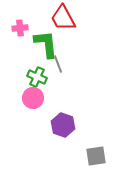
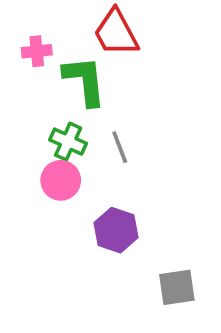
gray line: (58, 64) -> (120, 147), moved

